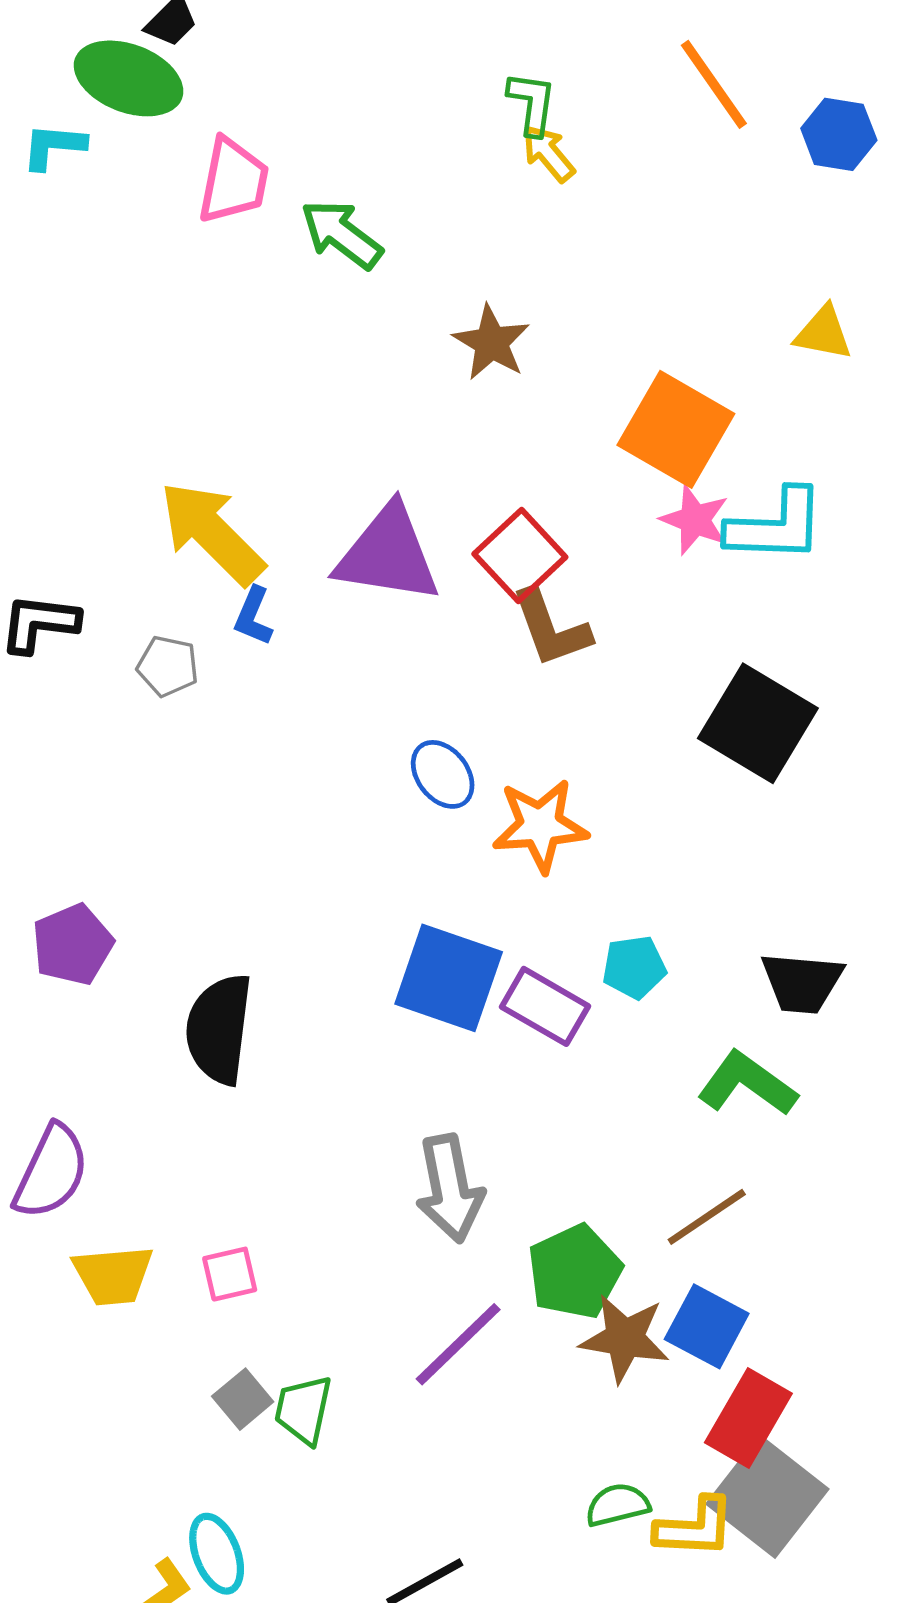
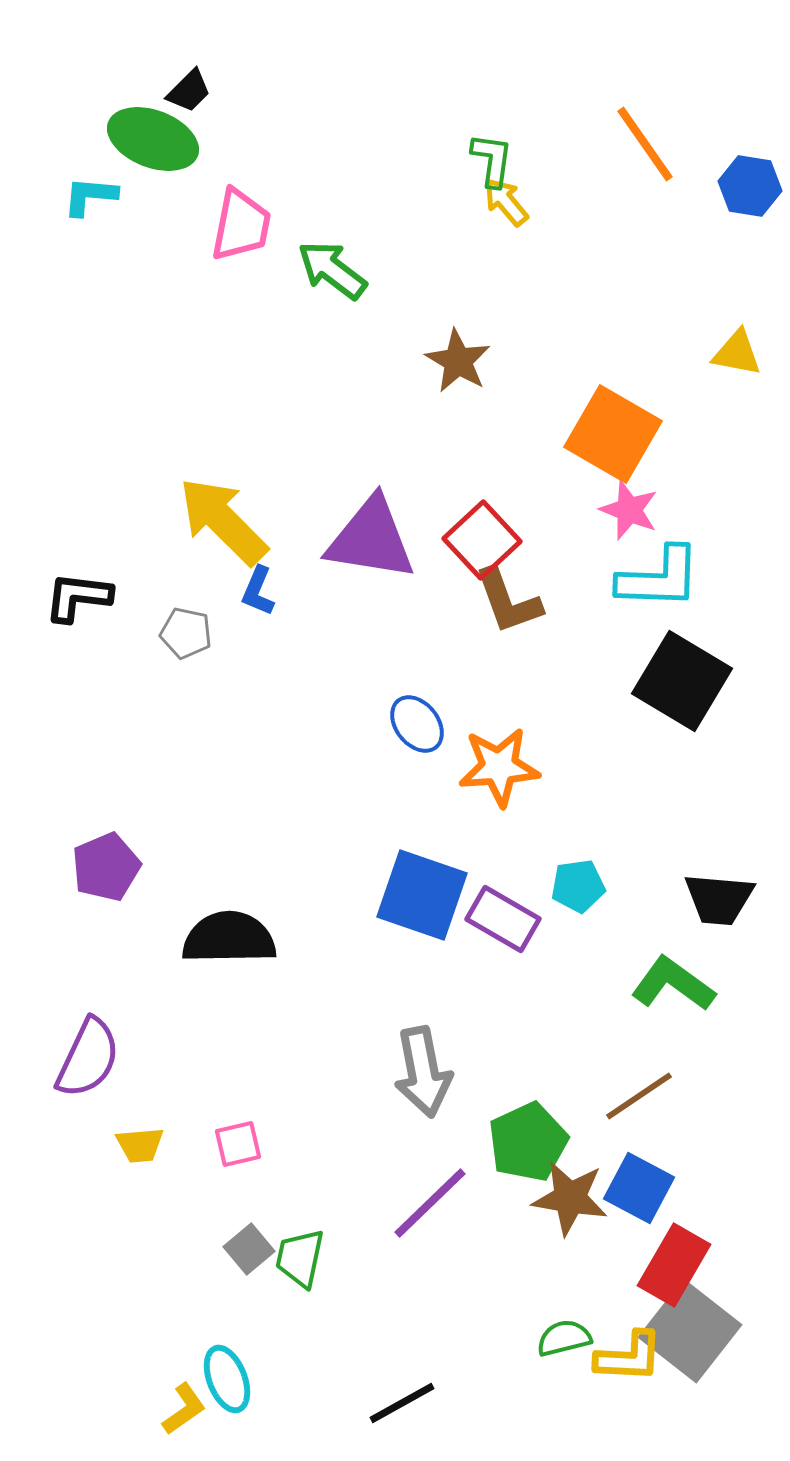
cyan L-shape: (776, 526) -> (659, 578), moved
black semicircle: (219, 1029) -> (229, 938), turned 82
yellow trapezoid: (113, 1275) -> (140, 1145), size x0.7

